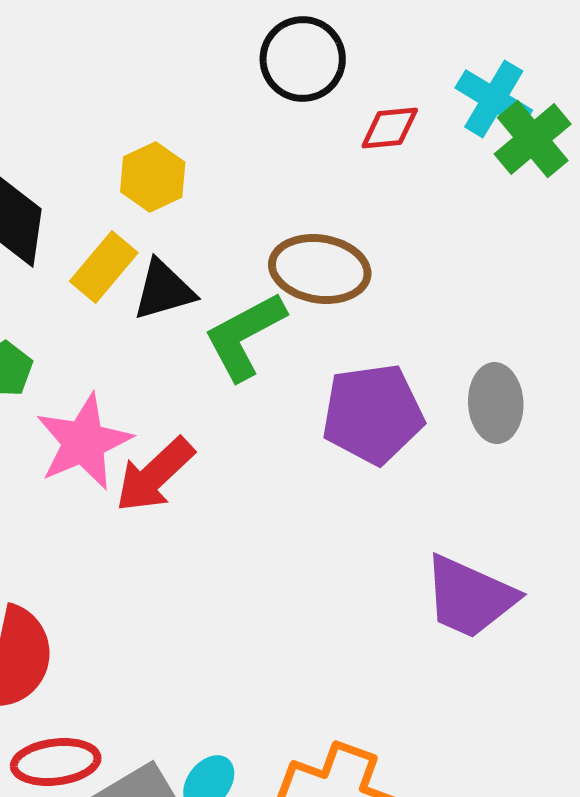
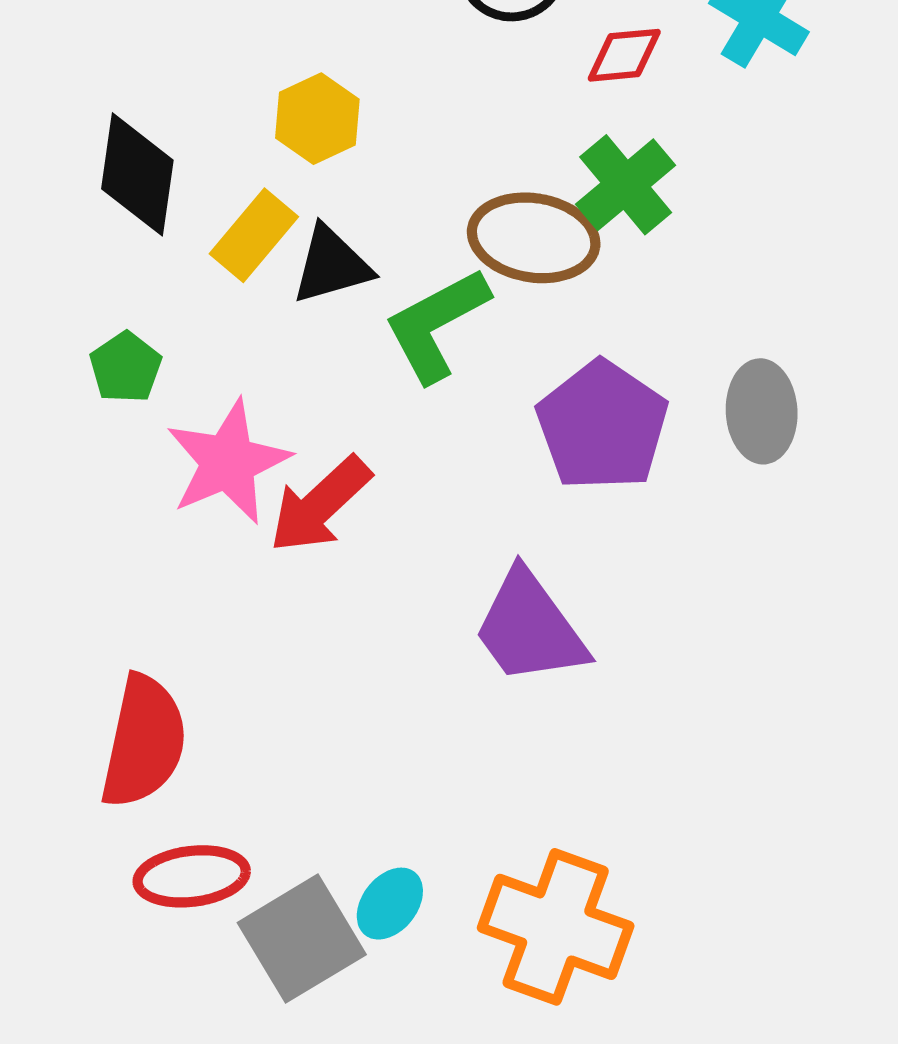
green cross: (533, 139) -> (626, 185), moved
purple pentagon: (373, 414) -> (602, 426), turned -30
purple trapezoid: (470, 597) -> (530, 628), moved, turned 30

